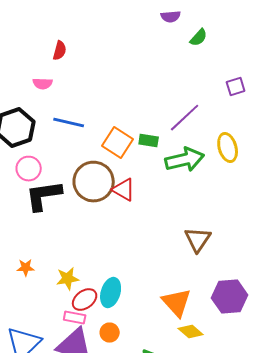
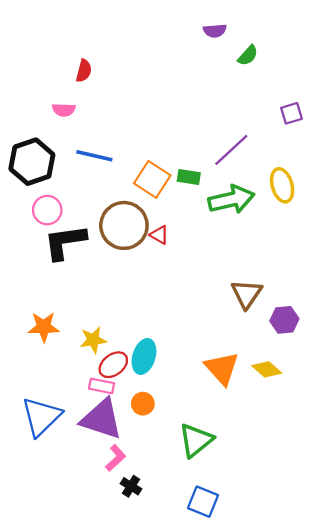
red triangle: (124, 190) -> (159, 235), size x0.7
orange star: (26, 268) -> (44, 327), size x1.5
purple hexagon: (230, 297) -> (284, 320), moved, size x0.7
yellow diamond: (191, 332) -> (267, 369), moved

